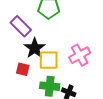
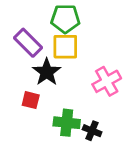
yellow square: (49, 60) -> (65, 47), moved

